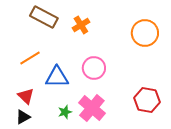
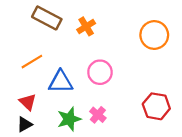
pink cross: (92, 108) -> (98, 115), size x0.6
green star: (65, 112) -> (69, 119), size x1.6

